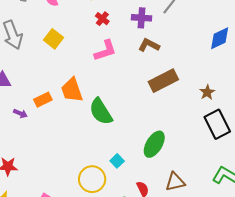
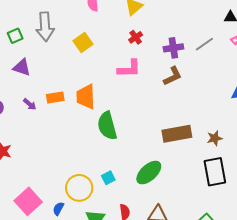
purple cross: (142, 18) -> (173, 48), turned -30
brown L-shape: (149, 45) -> (173, 76), turned 110
brown rectangle: (163, 81) -> (177, 134), moved

